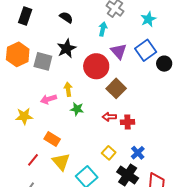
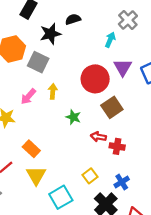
black semicircle: (66, 17) -> (73, 19), turned -64
black star: (66, 48) -> (50, 34), moved
yellow arrow: (68, 89) -> (53, 91), moved
pink arrow: (49, 99) -> (28, 97), moved, turned -42
green star: (77, 109) -> (73, 117), moved

